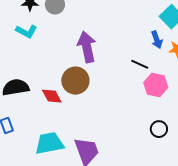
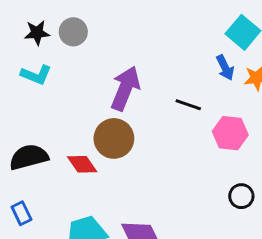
purple arrow: (87, 47) -> (125, 88), turned 40
black line: (140, 64) -> (188, 105), moved

